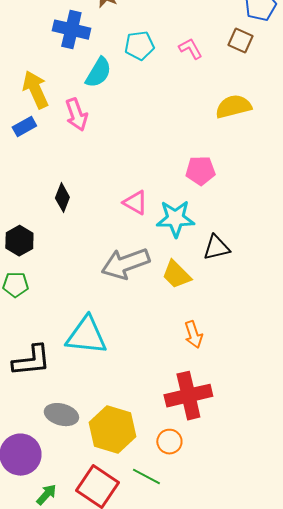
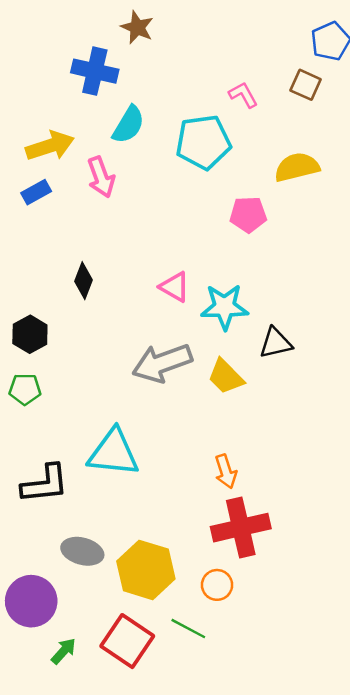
cyan pentagon: (139, 46) -> (203, 142), moved, size x1.5
yellow arrow: (35, 90) -> (50, 146), turned 96
pink pentagon: (200, 171) -> (248, 215), moved
orange arrow: (193, 335) -> (226, 471), moved

